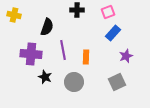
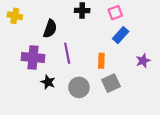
purple star: (126, 56) -> (143, 61), moved
orange rectangle: (86, 57) -> (101, 61), moved
gray square: (117, 82) -> (111, 83), moved

